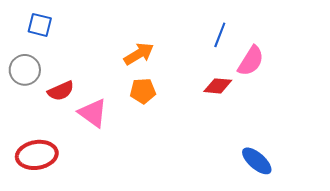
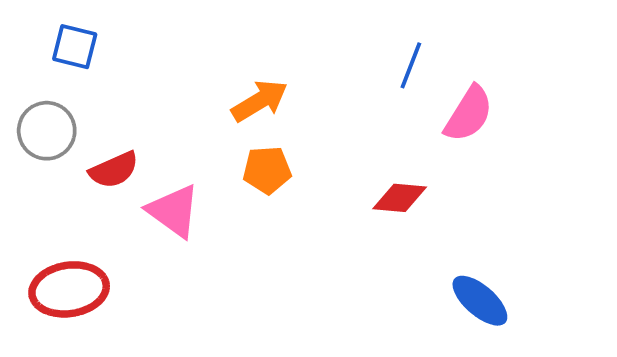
red diamond: (218, 86) -> (400, 198), moved

